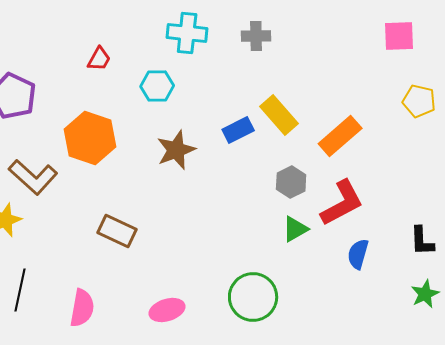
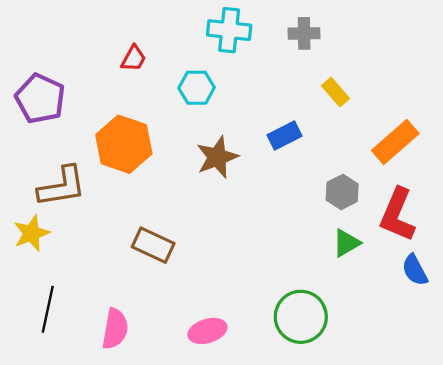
yellow rectangle: (279, 115) -> (336, 92), moved, size x0.7
brown L-shape: (33, 177) -> (62, 187), turned -51
red L-shape: (342, 203) -> (397, 215), turned 141
blue semicircle: (358, 254) -> (415, 270), turned -44

